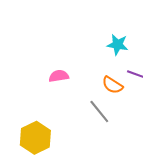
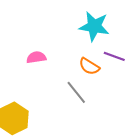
cyan star: (118, 45) -> (94, 26), size x1.4

